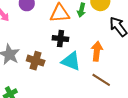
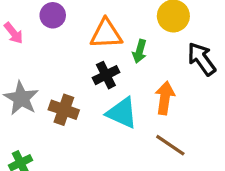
green arrow: (81, 10) -> (140, 51), moved
black cross: (60, 39) -> (106, 75), turned -35

